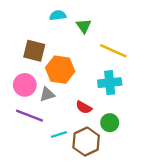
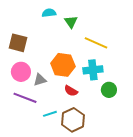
brown square: (34, 51) -> (18, 43), moved
orange hexagon: (60, 70) -> (63, 65), moved
green circle: (110, 123) -> (109, 90), moved

